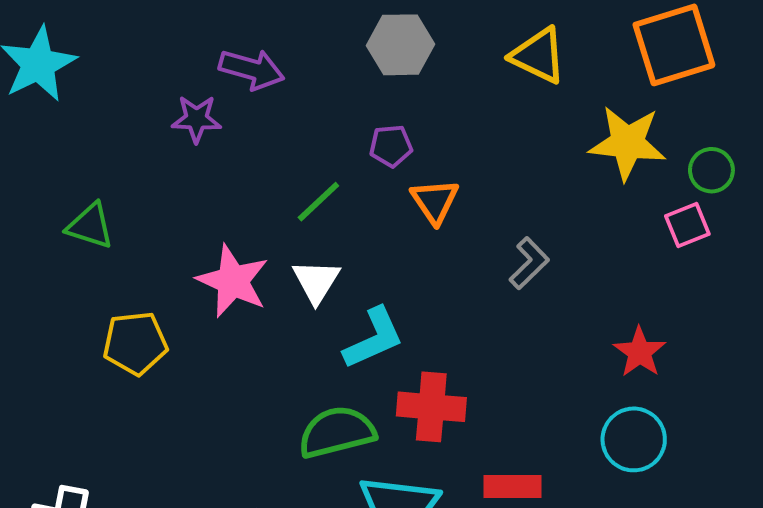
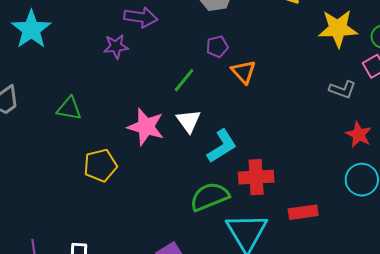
gray L-shape: (529, 263) -> (342, 90), moved, turned 72

